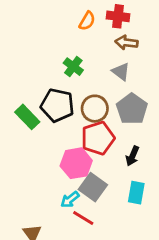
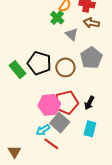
green cross: (73, 67) -> (57, 18), moved
gray triangle: (121, 72) -> (72, 34), moved
gray pentagon: (132, 109) -> (91, 58), moved
red pentagon: (98, 138) -> (66, 102), moved

